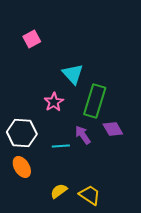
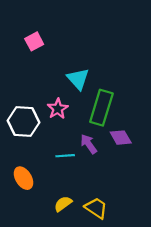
white hexagon: (22, 133) -> (23, 122), moved

